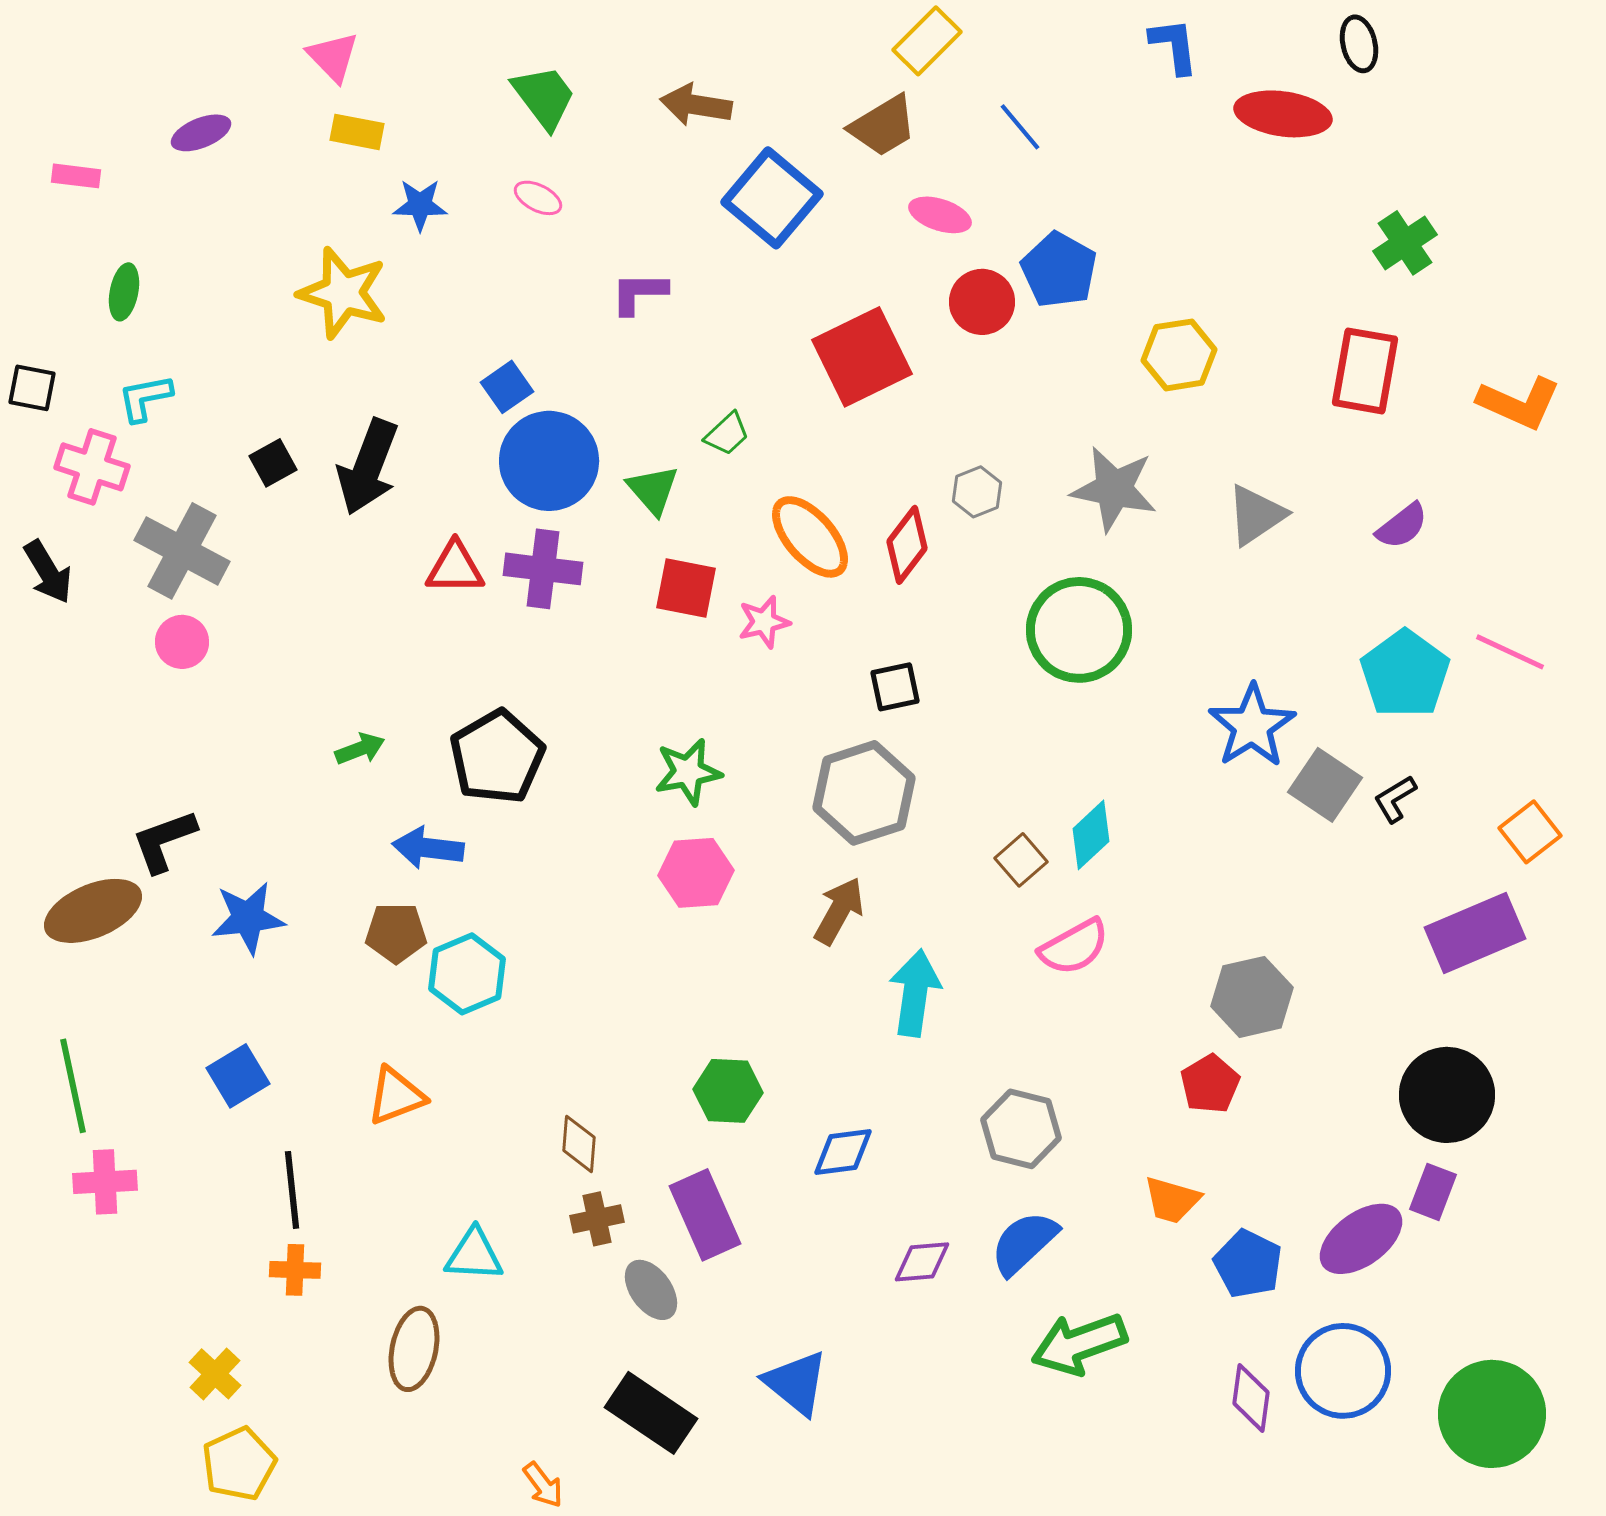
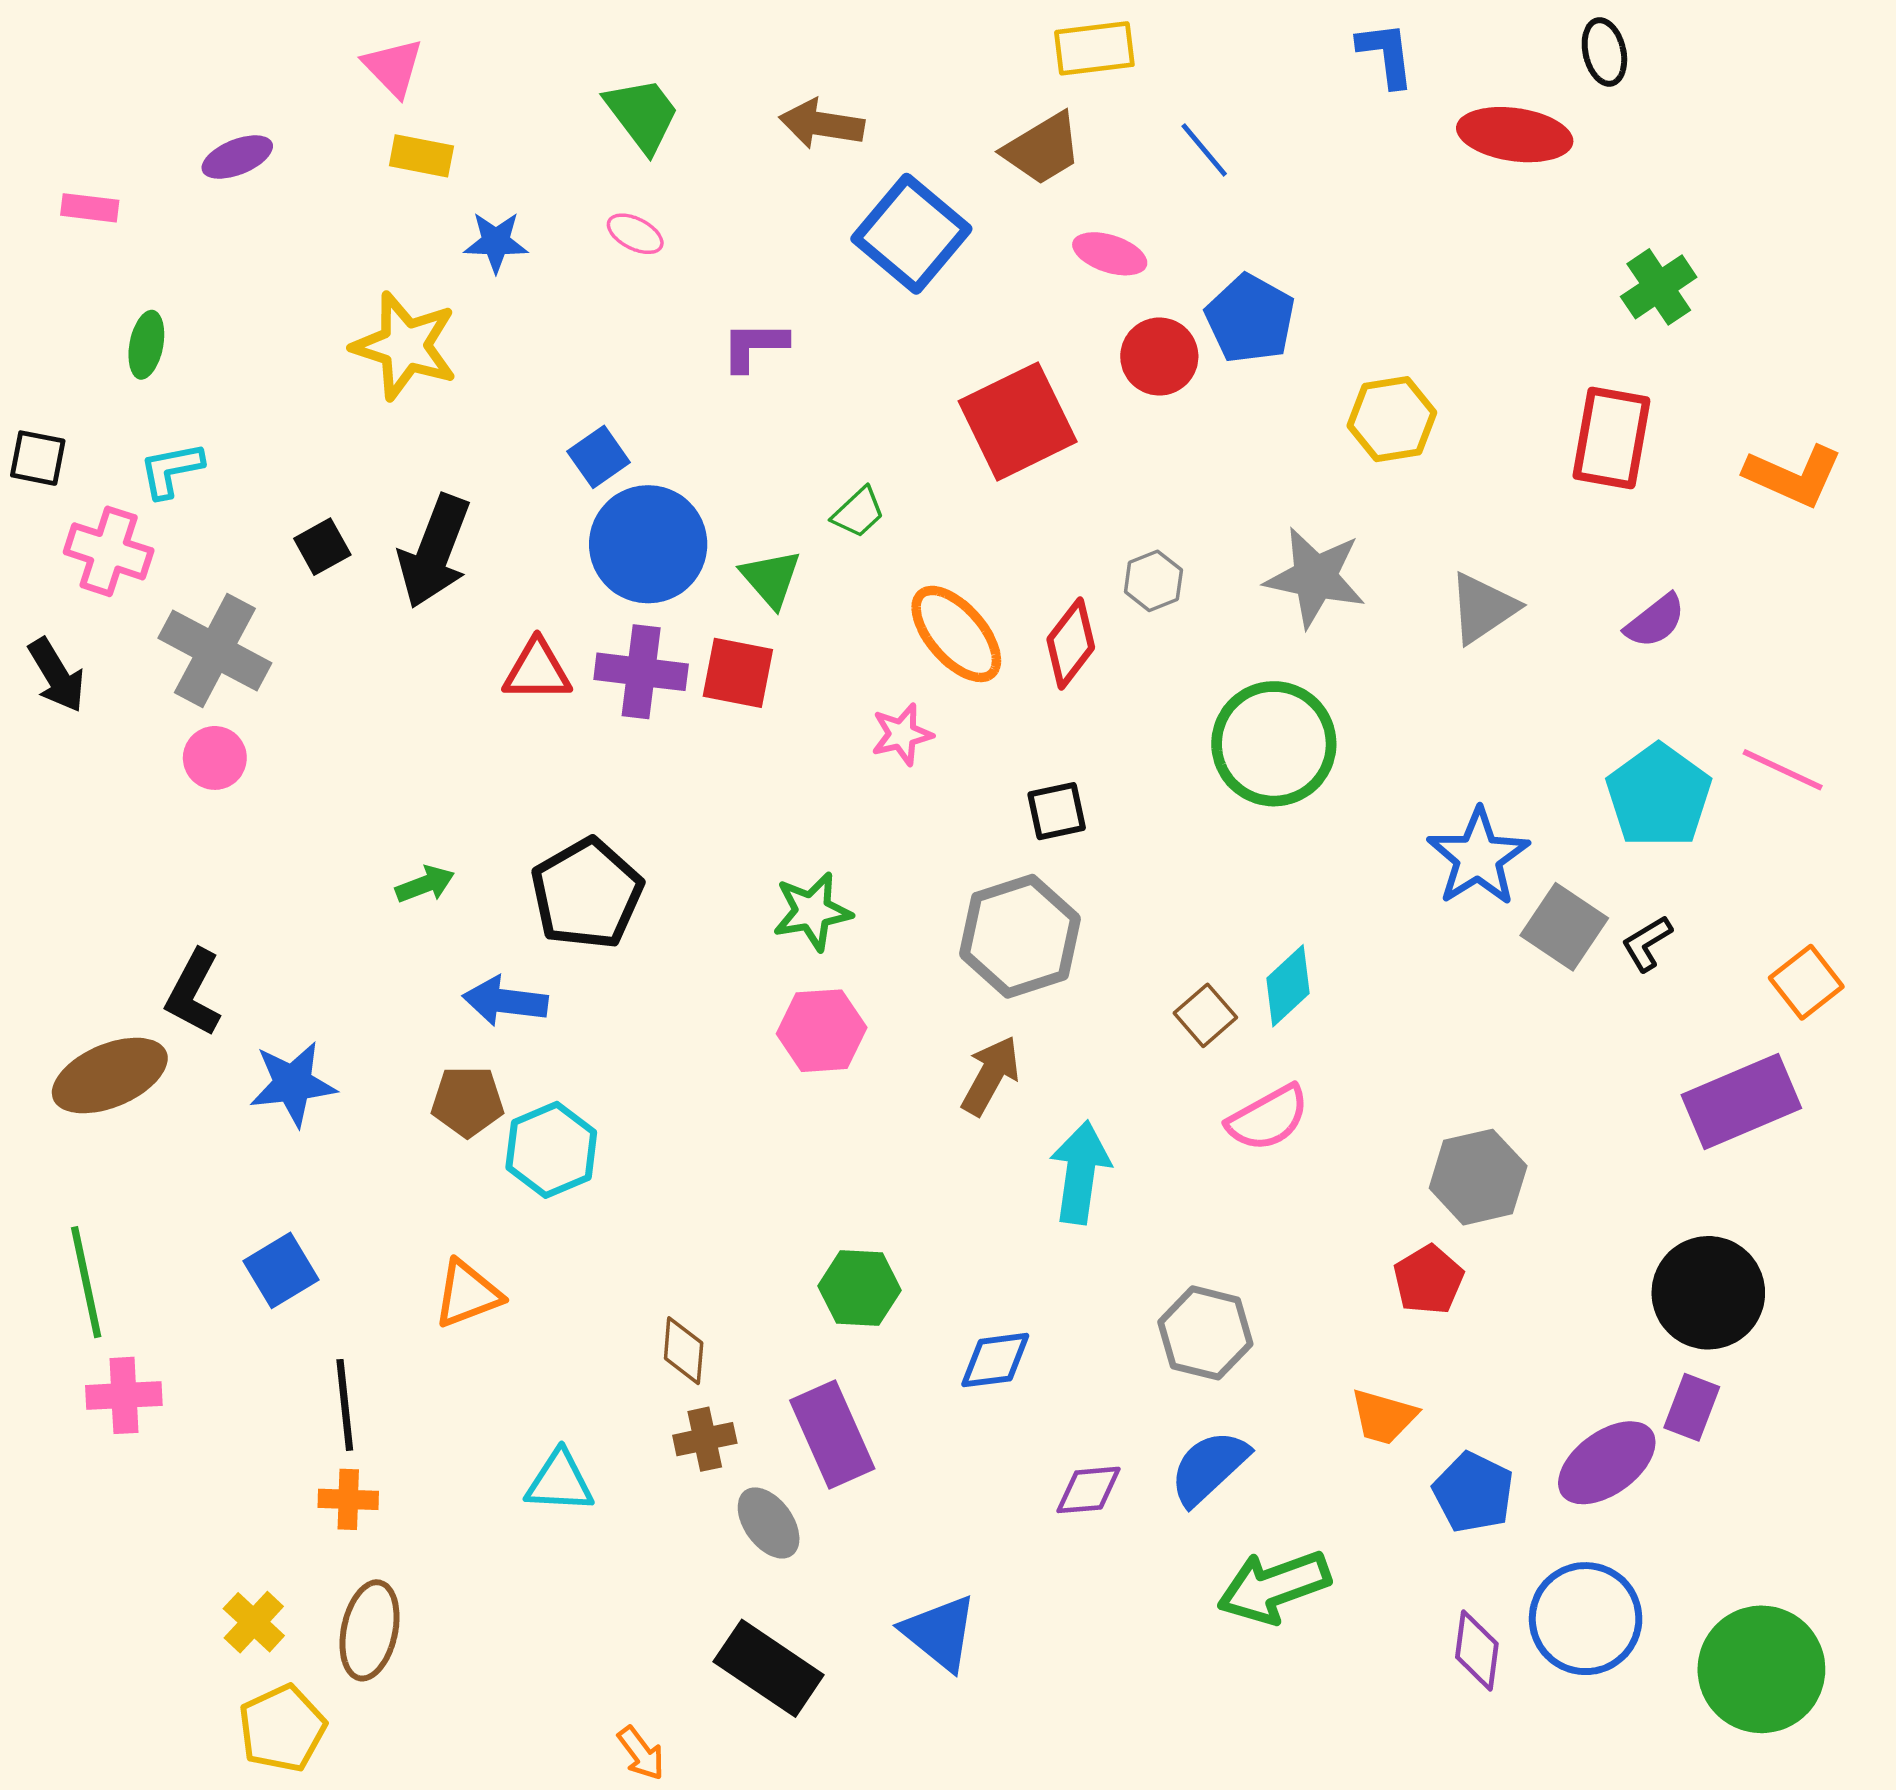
yellow rectangle: (927, 41) -> (1094, 48), turned 38
red square: (686, 588) -> (738, 673), moved
black L-shape: (164, 841) -> (194, 993), turned -42
brown ellipse: (414, 1349) -> (370, 1630), moved

